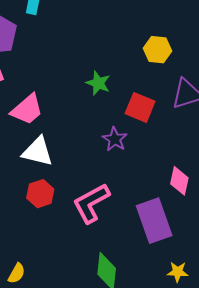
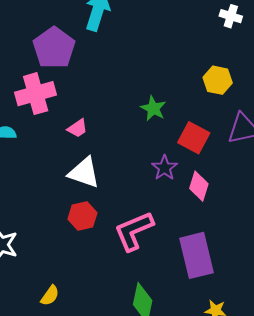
pink trapezoid: (27, 109) -> (77, 128), size x0.6
pink diamond: (179, 181) -> (199, 186), moved

